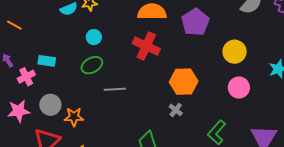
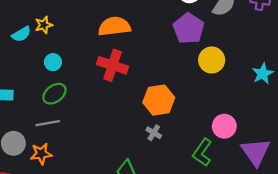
purple pentagon: (195, 22) -> (189, 28), moved
pink circle: (239, 88) -> (224, 126), moved
gray line: (115, 89) -> (48, 123), moved

